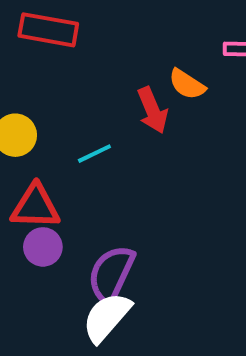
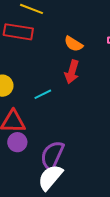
orange semicircle: (187, 84) -> (73, 44), moved
red arrow: (153, 110) -> (72, 72), turned 40

